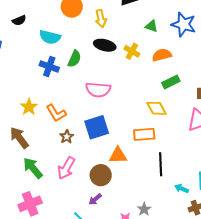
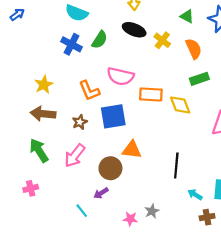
orange semicircle: (162, 55) -> (194, 49), turned 72
orange L-shape: (56, 113) -> (89, 91), moved
orange rectangle: (144, 134) -> (151, 94), moved
brown arrow: (19, 138) -> (43, 114), moved, turned -55
pink cross: (30, 204) -> (31, 188), size x0.6

